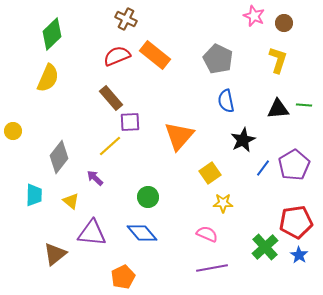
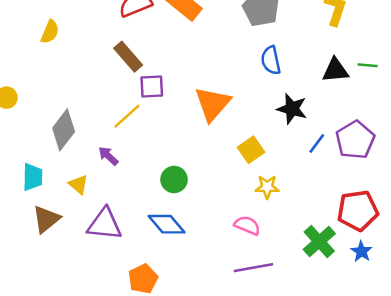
yellow semicircle: (48, 78) -> (50, 32), size x0.7
black star: (243, 140) -> (292, 109), turned -30
brown triangle: (55, 254) -> (46, 219), moved

